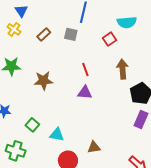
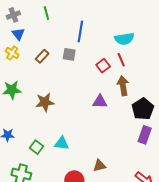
red square: (110, 39) -> (103, 66), moved
red line: (85, 69) -> (121, 60), moved
purple triangle: (85, 93) -> (100, 102), moved
cyan triangle: (57, 135) -> (62, 143), moved

